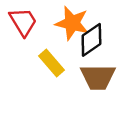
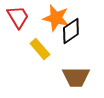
brown trapezoid: (98, 77) -> (76, 77), moved

